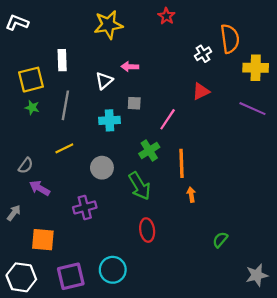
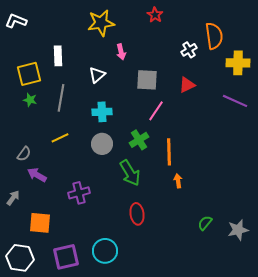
pink arrow: (130, 67) -> (121, 52), moved, turned -105
gray square: (134, 103) -> (147, 80), moved, size x1.6
gray circle: (102, 168) -> (102, 144), moved
gray star: (257, 275) -> (238, 230), moved

